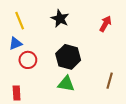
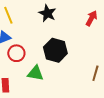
green triangle: (66, 84) -> (35, 73), moved

